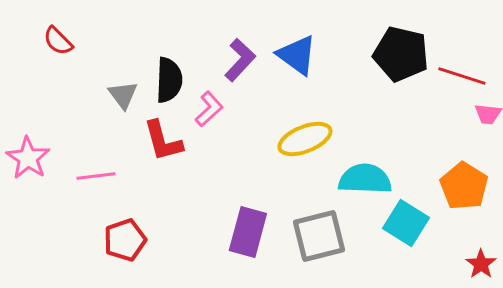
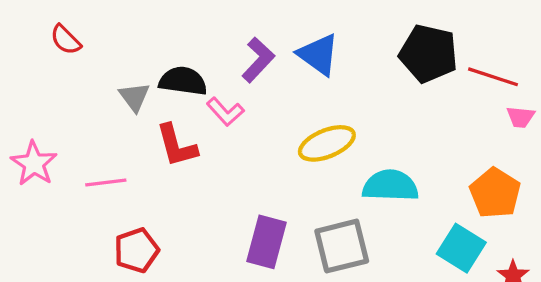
black semicircle: (169, 80) -> (183, 81), turned -84
pink L-shape: (209, 109) -> (225, 112), turned 90
cyan square: (406, 223) -> (461, 248), moved

